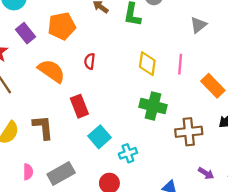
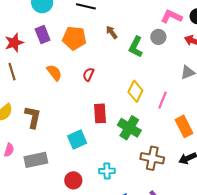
orange semicircle: (51, 71) -> (54, 73), size x0.7
red rectangle: (79, 106) -> (100, 113), moved
cyan cross: (128, 153) -> (107, 171), moved

